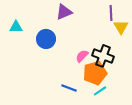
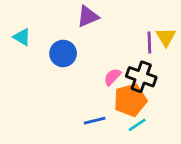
purple line: (111, 13) -> (149, 43), moved
cyan triangle: (16, 27) -> (22, 37), turned 32
blue line: (69, 88) -> (95, 121), turned -35

